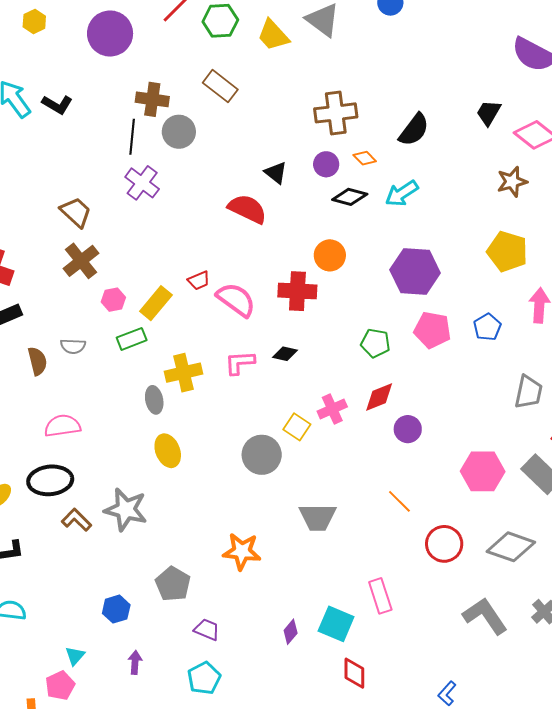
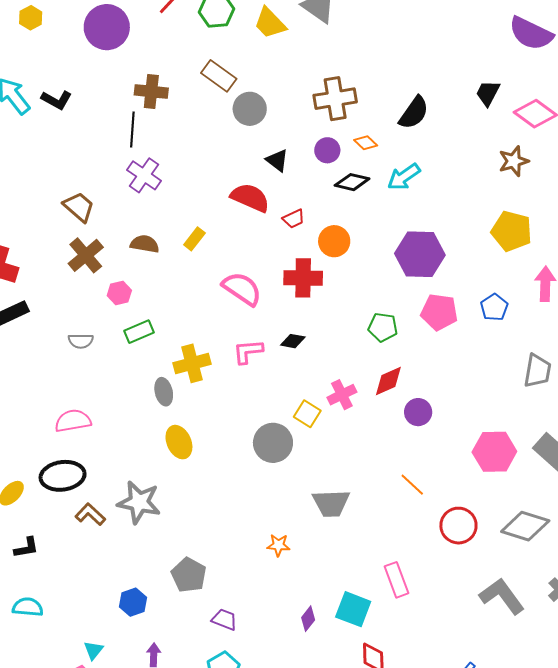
gray circle: (179, 132) -> (250, 109), moved
red trapezoid: (199, 280) -> (294, 219), moved
yellow rectangle: (156, 303) -> (194, 239), moved, size x0.7
brown semicircle: (37, 361) -> (145, 244), moved, turned -64
orange star: (242, 551) -> (278, 545), moved, size x0.6

